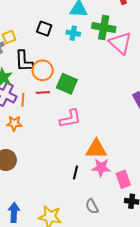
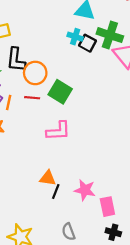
black square: (44, 29) -> (88, 43), moved
orange triangle: (96, 149) -> (48, 178), moved, size x0.7

